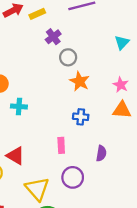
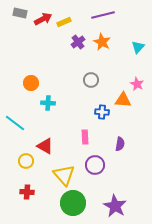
gray circle: (68, 57) -> (91, 80), moved
orange star: (80, 81) -> (102, 42), moved
orange triangle: (122, 110) -> (123, 100), moved

